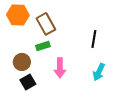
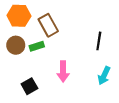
green rectangle: (43, 46) -> (37, 46), moved
brown circle: (22, 62) -> (16, 45), moved

